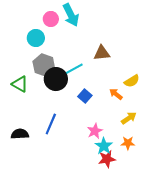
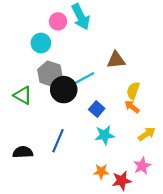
yellow semicircle: (132, 81) -> (133, 91), moved, turned 140
pink star: (95, 131) -> (142, 166), moved
orange star: (128, 143) -> (101, 171), moved
cyan star: (104, 146) -> (105, 135), moved, turned 30

